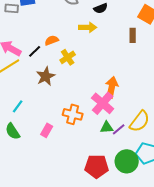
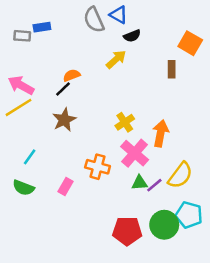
yellow arrow: (88, 27) -> (116, 59), turned -42
black line: (35, 51) -> (63, 89), moved
yellow cross: (68, 57) -> (125, 122), moved
orange arrow: (112, 87) -> (161, 133), moved
green semicircle: (13, 131) -> (23, 188), turned -36

